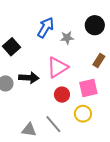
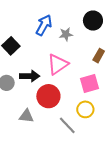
red circle: (62, 95) -> (48, 96), moved, size x1.5
gray line: (53, 124) -> (67, 125), moved
gray triangle: (29, 130) -> (26, 116), moved

